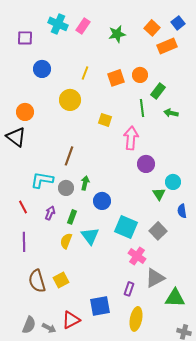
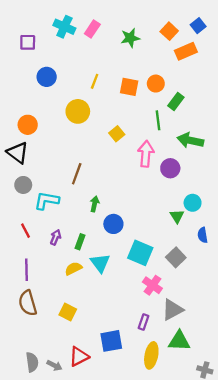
orange square: (116, 78) -> (129, 87), turned 30
green arrow: (171, 113) -> (190, 140), moved, size x1.6
yellow square: (105, 120) -> (117, 134), turned 32
purple circle: (146, 164) -> (170, 168), moved
gray circle: (66, 188) -> (23, 185), moved
yellow semicircle: (66, 241) -> (73, 269), turned 42
yellow square: (61, 280) -> (68, 312), turned -35
brown semicircle: (37, 281) -> (28, 303), moved
green triangle: (175, 298) -> (179, 341), moved
gray semicircle: (29, 325) -> (32, 362), turned -30

